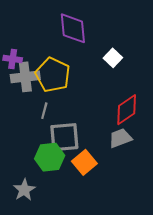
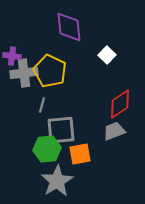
orange square: (84, 162) -> (80, 154), turned 30
gray star: (24, 190) -> (57, 181), moved, size x1.5

